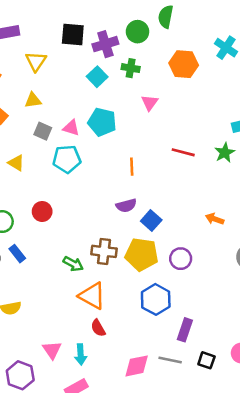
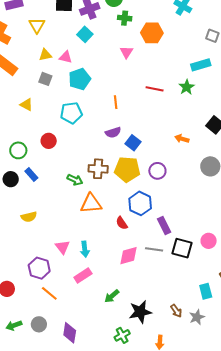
orange hexagon: (184, 64) -> (152, 33), moved
green cross: (131, 68) -> (125, 18), moved
yellow triangle: (33, 100) -> (45, 55), moved
cyan pentagon: (102, 122) -> (80, 79), moved, turned -30
pink triangle: (71, 128) -> (66, 57), moved
cyan pentagon: (67, 159) -> (71, 113), moved
orange triangle: (92, 296) -> (91, 204), turned -30
red semicircle: (98, 328) -> (122, 223), moved
purple rectangle: (185, 330) -> (164, 226), turned -42
black square: (206, 360) -> (182, 248), size x1.5

